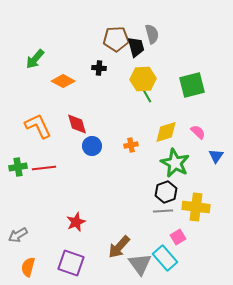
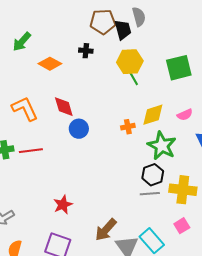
pink semicircle: (198, 132) -> (185, 115), turned 112
orange cross: (131, 145) -> (128, 127), moved
pink square: (178, 237) -> (182, 226), moved

